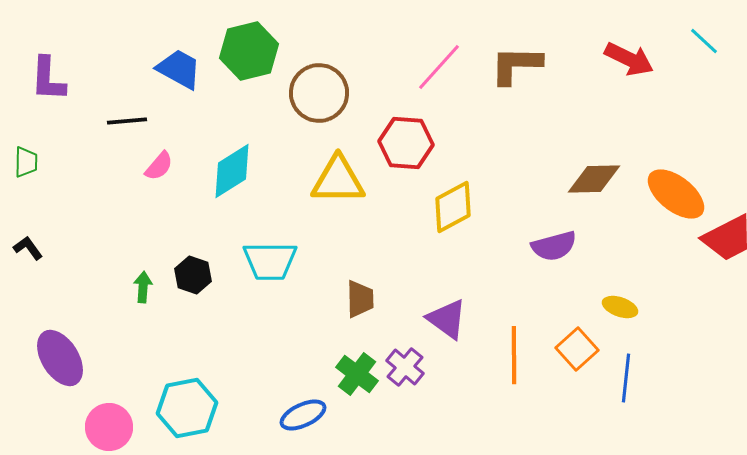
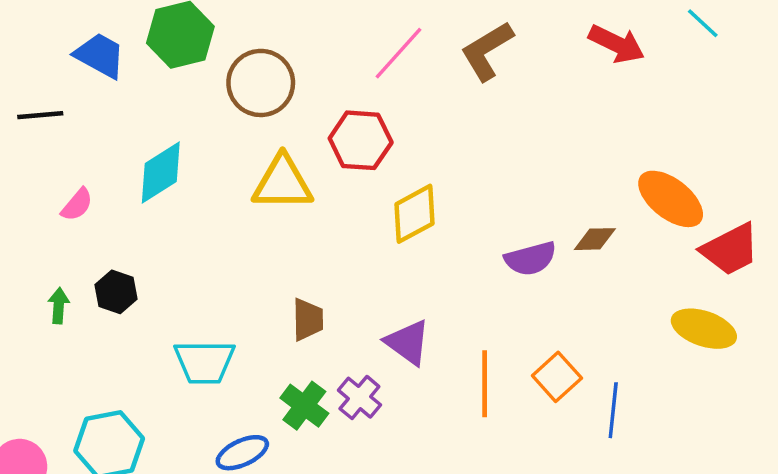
brown L-shape: (516, 65) -> (487, 51), turned -32
pink semicircle: (159, 166) -> (77, 205), moved
brown diamond: (594, 179) -> (595, 239), moved, size x0.7
cyan trapezoid: (270, 261) -> (204, 362), moved
yellow ellipse: (620, 307) -> (704, 329), moved, size x1.6

